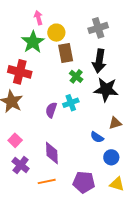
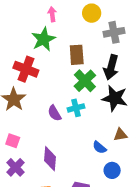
yellow circle: (56, 33) -> (92, 13), moved
green cross: (76, 76) -> (85, 81), size x1.5
purple semicircle: (51, 110) -> (54, 113), turned -56
pink square: (15, 140) -> (13, 141), turned -32

